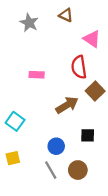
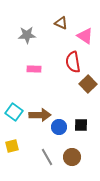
brown triangle: (66, 15) -> (61, 23), moved
gray star: (29, 23) -> (27, 35), moved, turned -30
brown arrow: (67, 105) -> (40, 115), moved, turned 30
blue circle: (56, 146) -> (59, 127), moved

